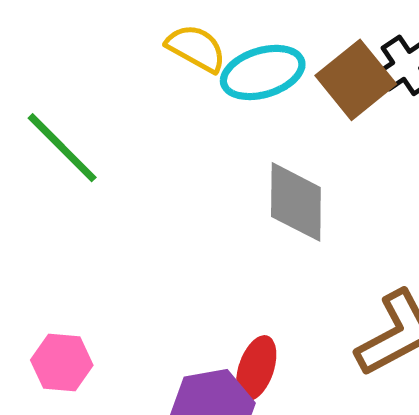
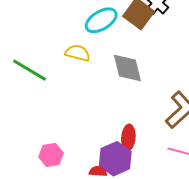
yellow semicircle: (196, 48) -> (78, 53), moved

